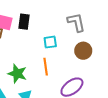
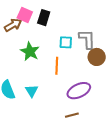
gray L-shape: (76, 22) -> (87, 39), moved
green star: (17, 74) -> (30, 51), moved

